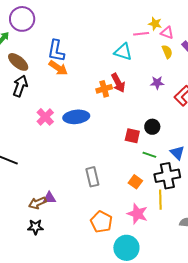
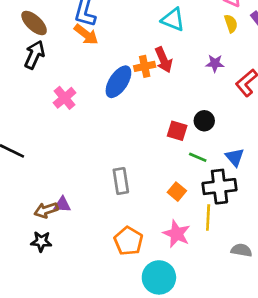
blue ellipse: (76, 117) -> (118, 82), moved, turned -55

